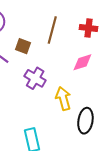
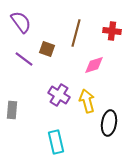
pink diamond: (82, 62) -> (94, 65), moved
purple cross: (35, 78) -> (59, 95), moved

